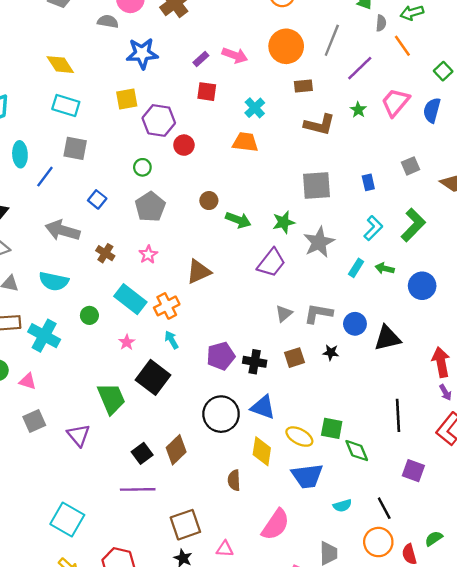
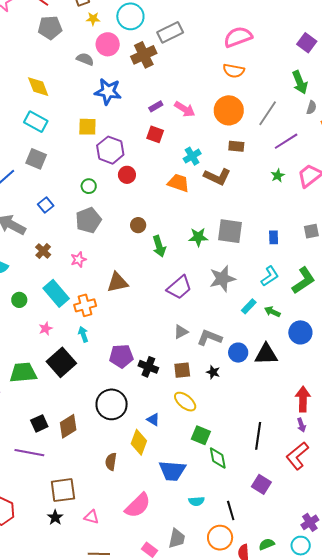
brown L-shape: (319, 125) -> (217, 177), moved
green arrow: (238, 220) -> (159, 246), turned 40
green star: (284, 222) -> (198, 237), moved
black triangle: (387, 338) -> (266, 354), moved
green trapezoid: (111, 398) -> (23, 373), turned -84
blue triangle: (263, 407) -> (153, 420), moved, size x0.6
yellow ellipse: (299, 437) -> (185, 402), moved

